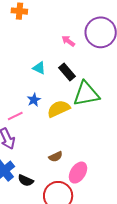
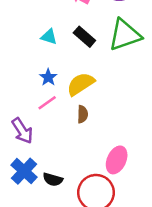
green triangle: (86, 94) -> (125, 35), moved
pink line: (15, 116) -> (47, 103), moved
brown semicircle: (56, 157) -> (83, 114), moved, turned -56

